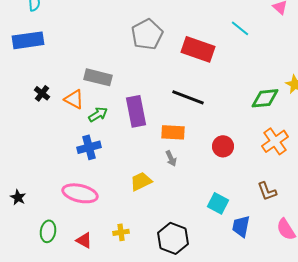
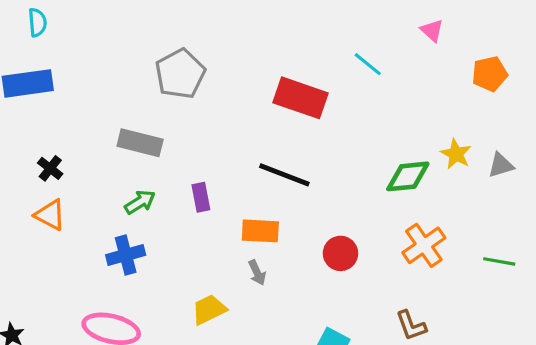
gray pentagon: (147, 34) -> (180, 74), moved
orange triangle: (74, 99) -> (50, 215), moved
purple rectangle: (136, 111) -> (201, 197), size x0.6

